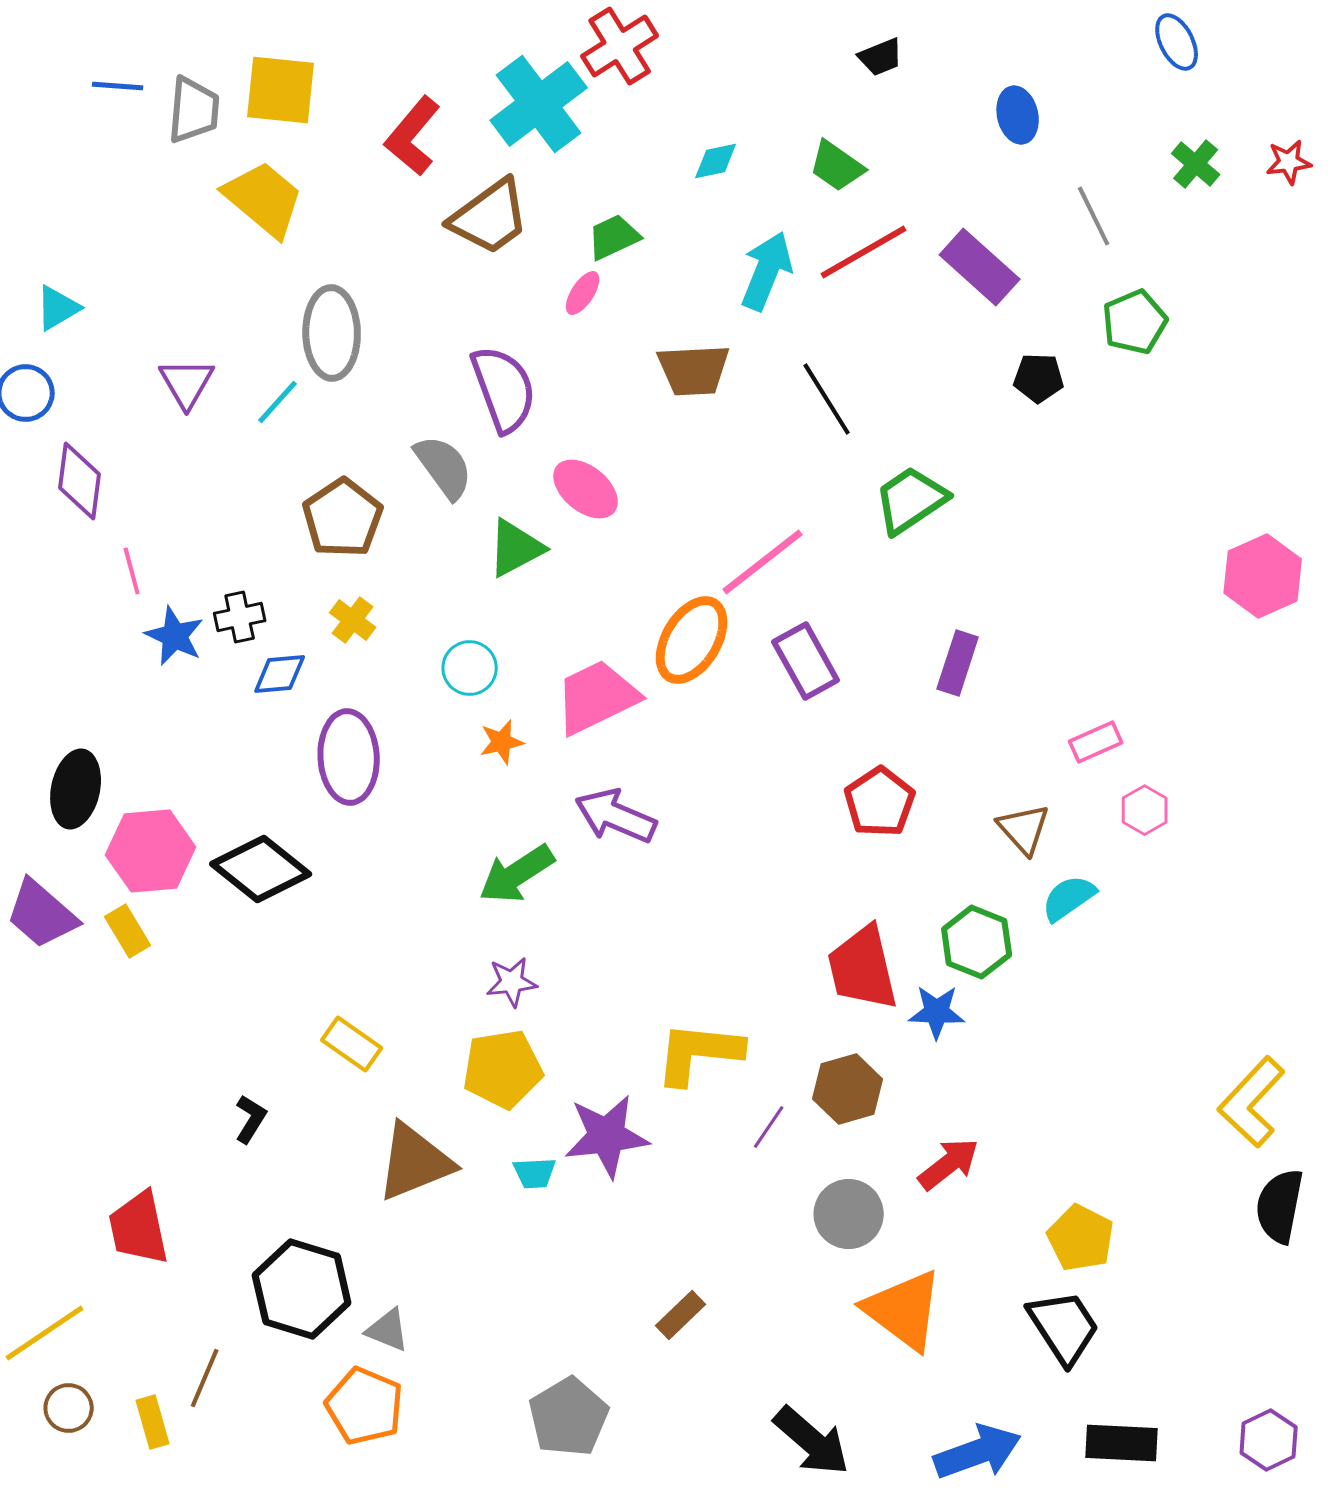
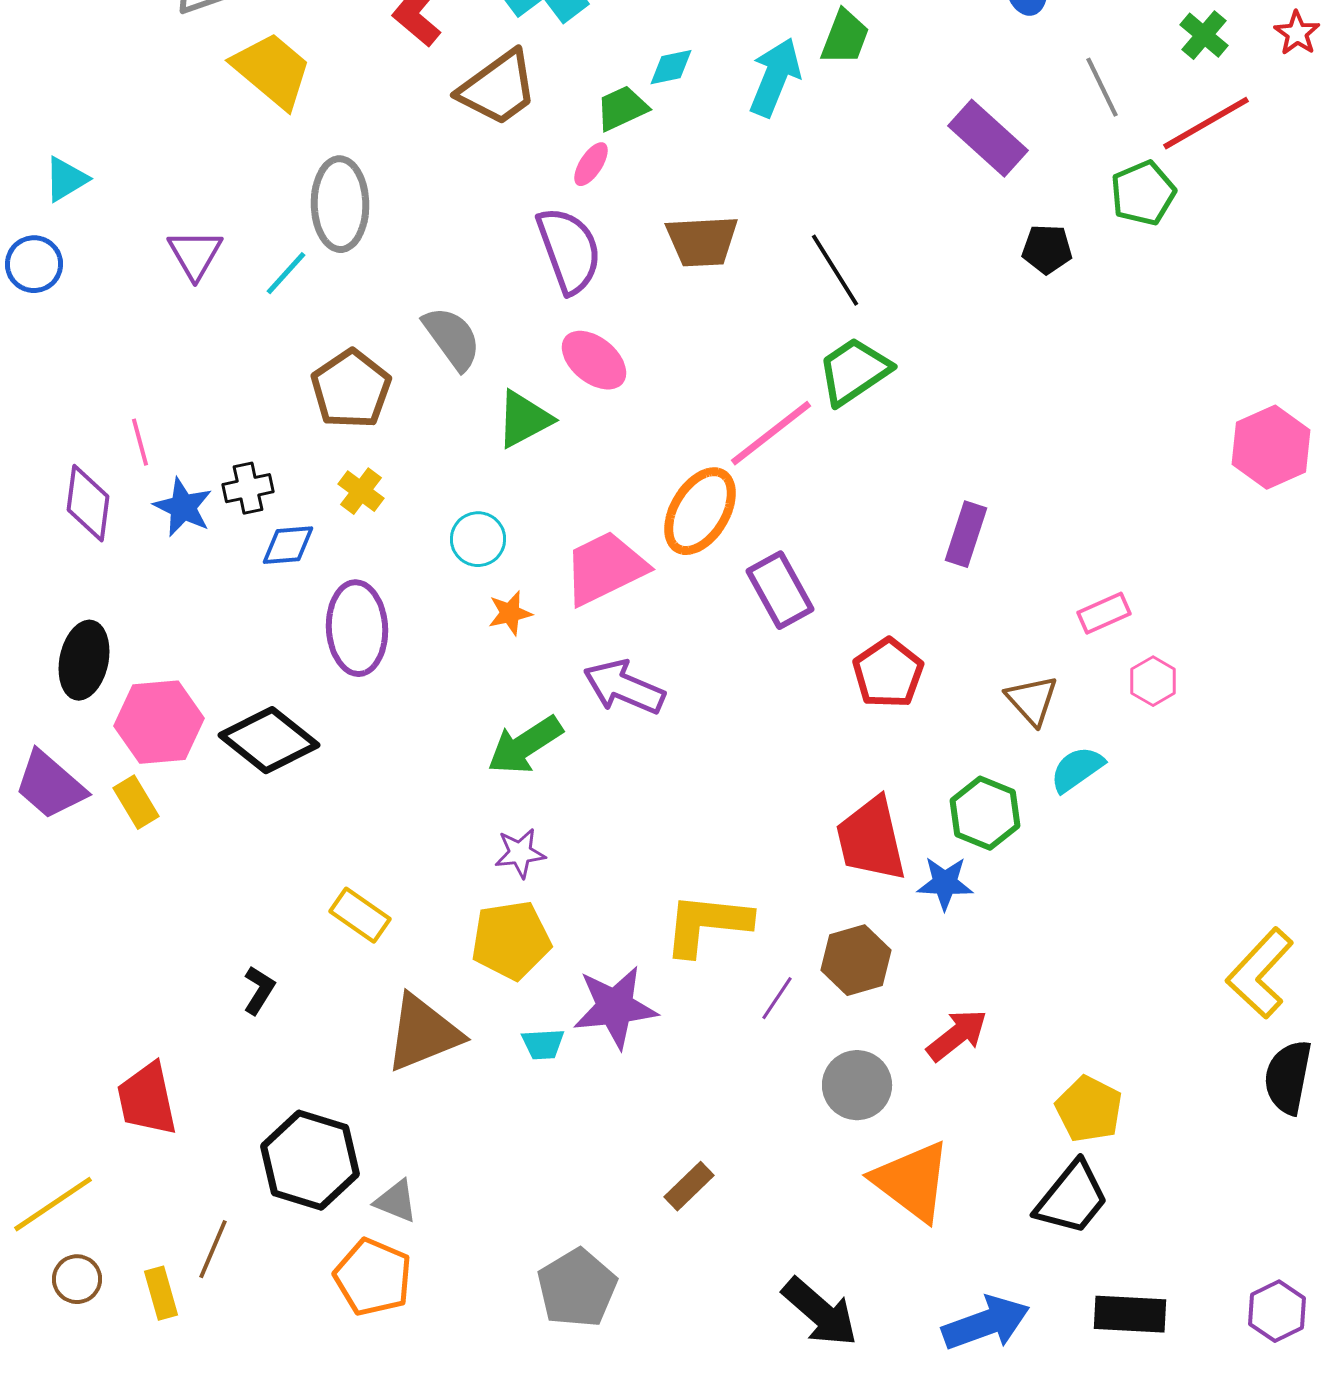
cyan diamond: (716, 161) -> (671, 67), moved
red star: (1289, 162) -> (1297, 33), turned -30
green trapezoid: (837, 166) -> (845, 37), turned -104
red line: (864, 252) -> (1206, 123), moved
cyan arrow: (767, 271) -> (775, 77), moved
purple semicircle: (504, 389) -> (569, 250), moved
purple diamond: (80, 481) -> (88, 503), moved
green trapezoid: (911, 500) -> (854, 371), moved
purple rectangle: (806, 661) -> (780, 590), moved
black trapezoid: (1064, 1327) -> (1072, 1198), turned 72

